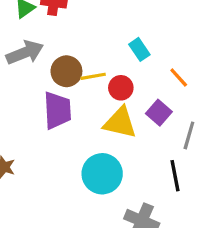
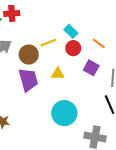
yellow line: (93, 76) -> (48, 43), moved
red circle: (121, 88) -> (73, 48), moved
yellow triangle: (120, 123) -> (58, 74), moved, size x0.6

